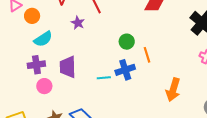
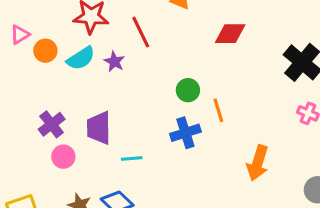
cyan semicircle: (43, 39) -> (81, 58), moved
purple cross: (36, 65) -> (52, 124), turned -30
cyan line: (104, 78) -> (132, 158), moved

